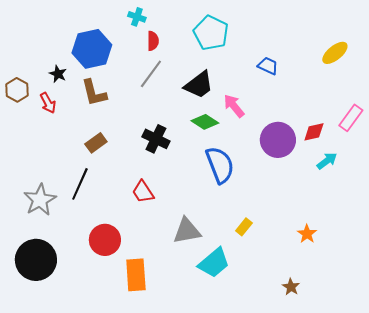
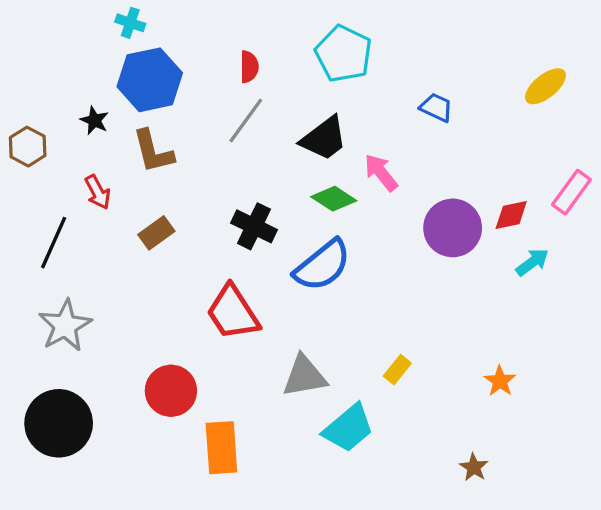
cyan cross: (137, 17) -> (130, 23), moved
red arrow: (48, 103) -> (98, 192), moved
blue semicircle: (220, 165) -> (322, 265), moved, turned 72
black line: (80, 184) -> (54, 243), moved
red trapezoid: (143, 192) -> (233, 313), size x1.5

